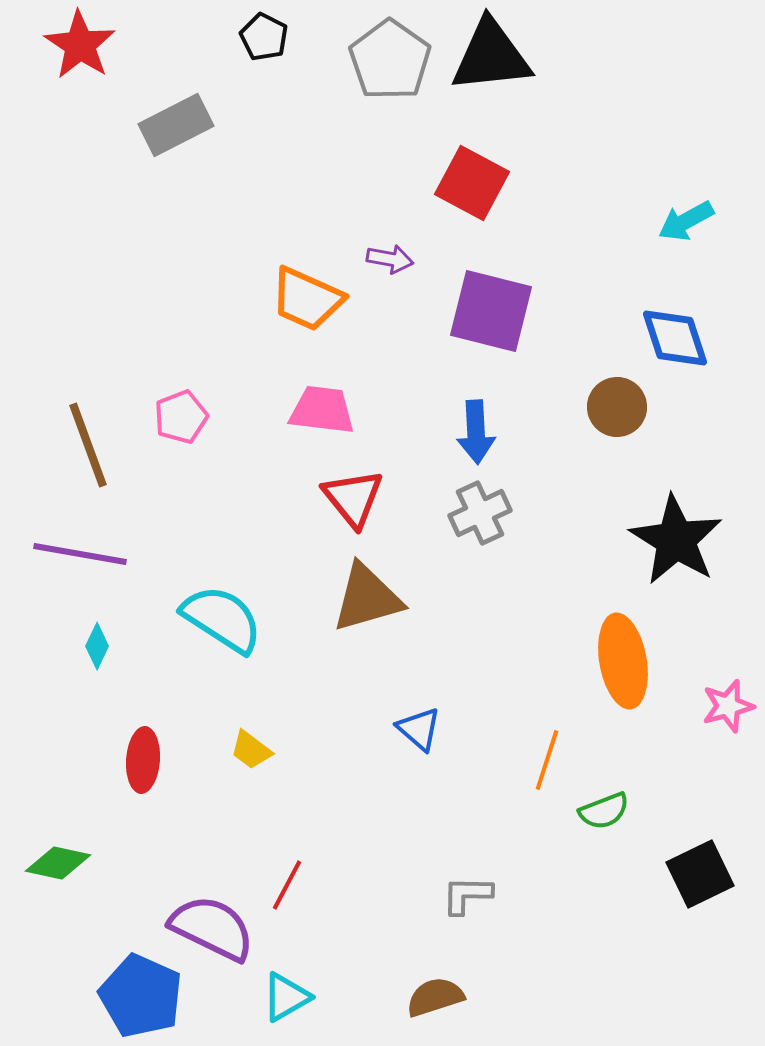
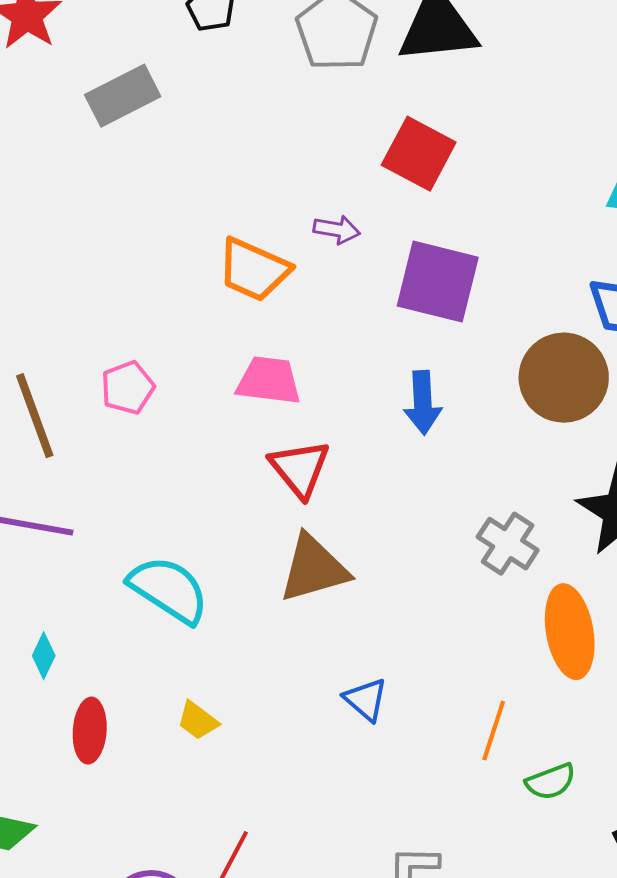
brown circle: (617, 407) -> (564, 378), size x1.5
gray cross: (480, 513) -> (508, 544), moved, turned -32
cyan diamond: (97, 646) -> (44, 656), moved

